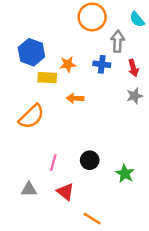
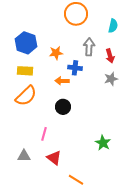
cyan semicircle: (137, 19) -> (113, 26), moved, turned -128
gray arrow: (118, 41) -> (89, 47), moved
blue cross: (102, 64) -> (75, 68), moved
yellow rectangle: (47, 78) -> (25, 71), moved
black circle: (90, 160) -> (63, 107), moved

